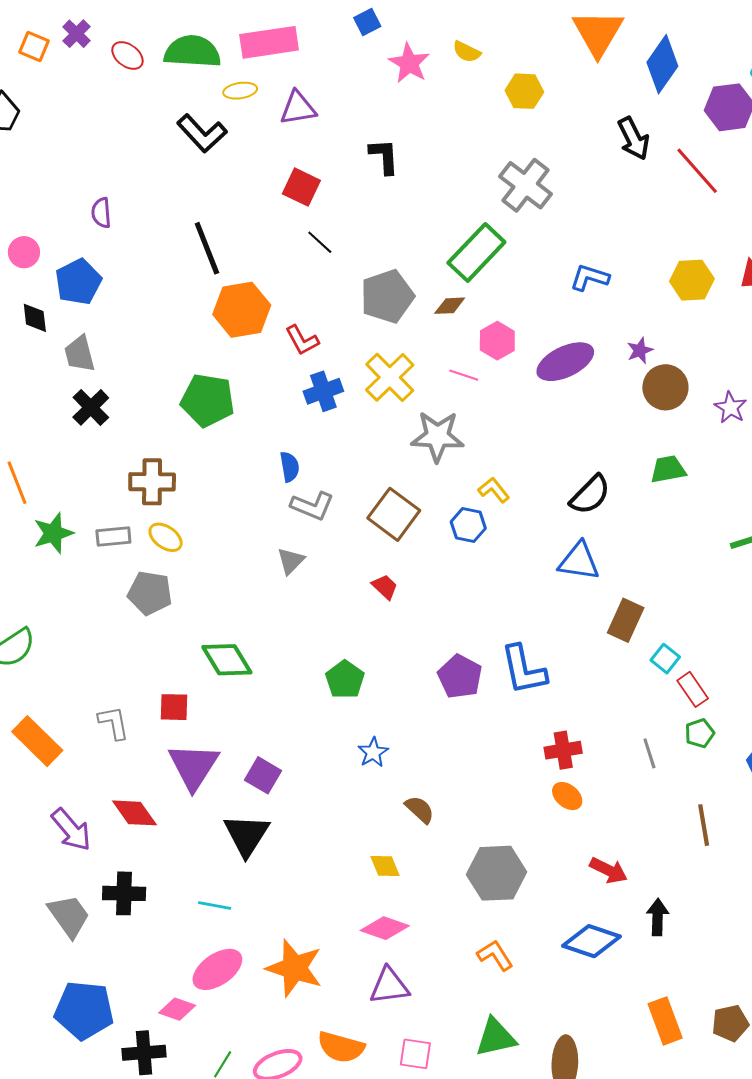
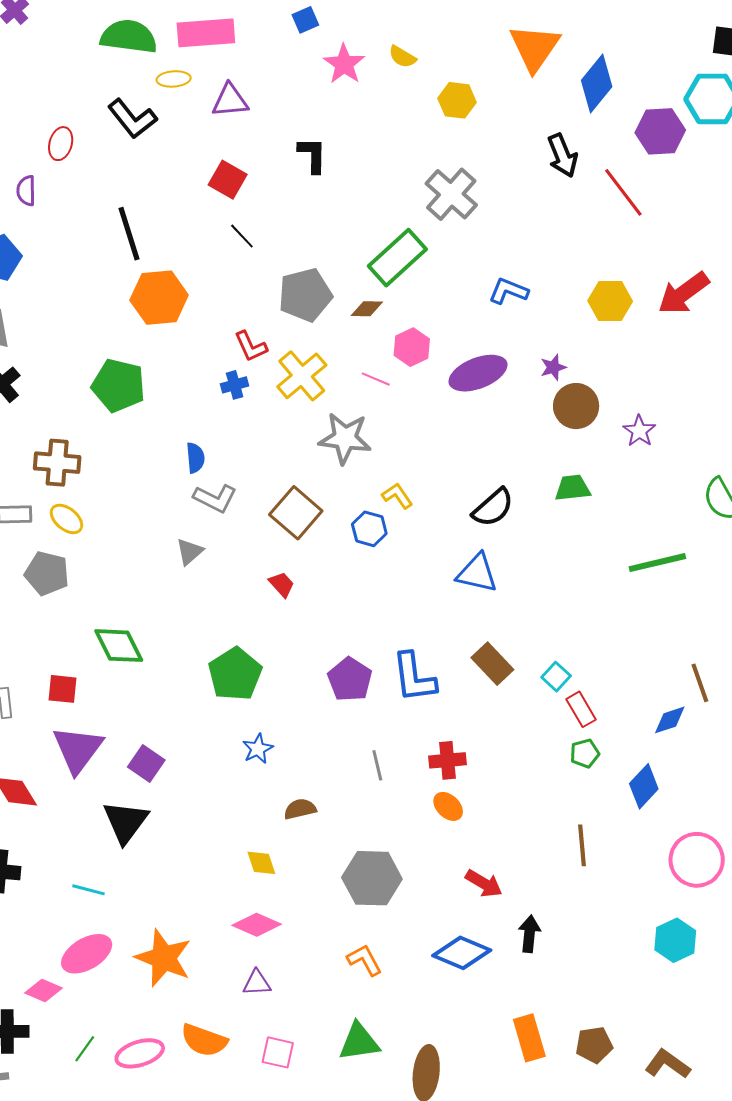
red ellipse: (127, 55) -> (61, 144), moved, turned 64
red L-shape: (302, 340) -> (251, 346), moved
blue cross: (323, 391) -> (235, 385), size x0.7
brown rectangle: (626, 620) -> (492, 664), moved, turned -72
green pentagon: (345, 680) -> (235, 674), size x1.4
gray line: (649, 753) -> (377, 765), moved
brown semicircle: (420, 809) -> (300, 809), turned -60
purple triangle: (389, 986) -> (257, 983), size x0.7

